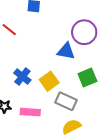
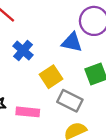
blue cross: (22, 77) -> (23, 51), moved

